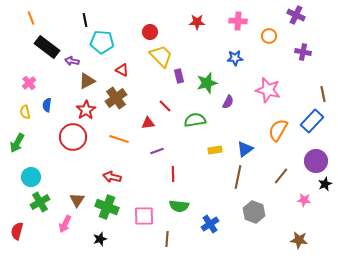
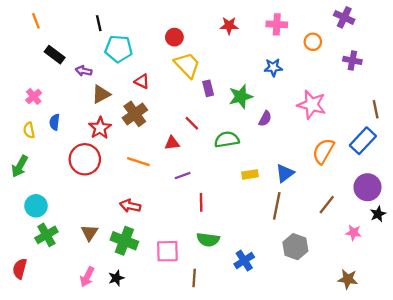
black rectangle: (47, 47) -> (55, 55), size x0.7
pink arrow: (65, 224) -> (87, 277), moved

